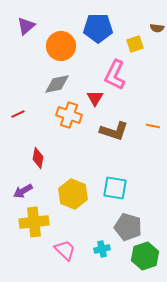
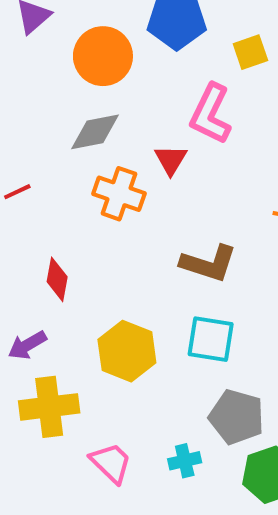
brown L-shape: (114, 131) -> (209, 263), moved

